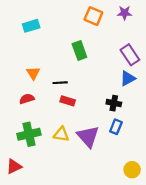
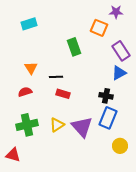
orange square: (93, 16) -> (99, 28), moved
blue rectangle: (116, 127) -> (108, 118), size x1.5
yellow triangle: (61, 134) -> (57, 125), turned -42
red triangle: (14, 166) -> (13, 155), turned 42
yellow circle: (132, 170) -> (120, 146), moved

